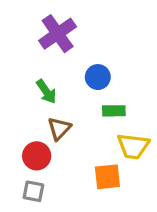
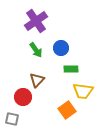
green arrow: (46, 92) -> (36, 50), moved
orange square: (107, 177) -> (67, 110), turned -30
gray square: (33, 191) -> (12, 119), moved

